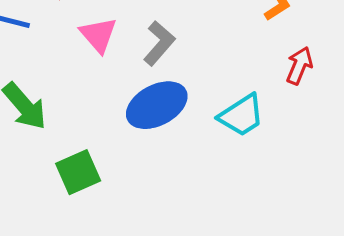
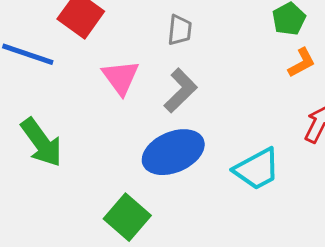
green square: (78, 172) -> (127, 217), moved, turned -30

